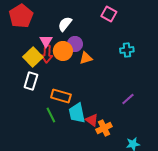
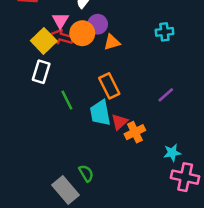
red arrow: (47, 54) -> (62, 37), turned 102
orange rectangle: (61, 96) -> (109, 86), moved, turned 48
green line: (51, 115) -> (67, 100), moved
red triangle: (92, 120) -> (120, 122), turned 40

